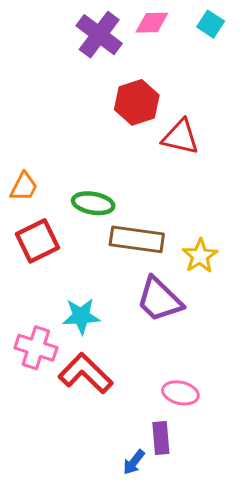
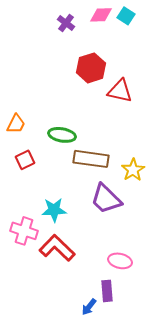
cyan square: (211, 24) -> (126, 16), moved
purple cross: (99, 35) -> (66, 23), size x0.6
red square: (37, 241) -> (25, 160), size x0.7

